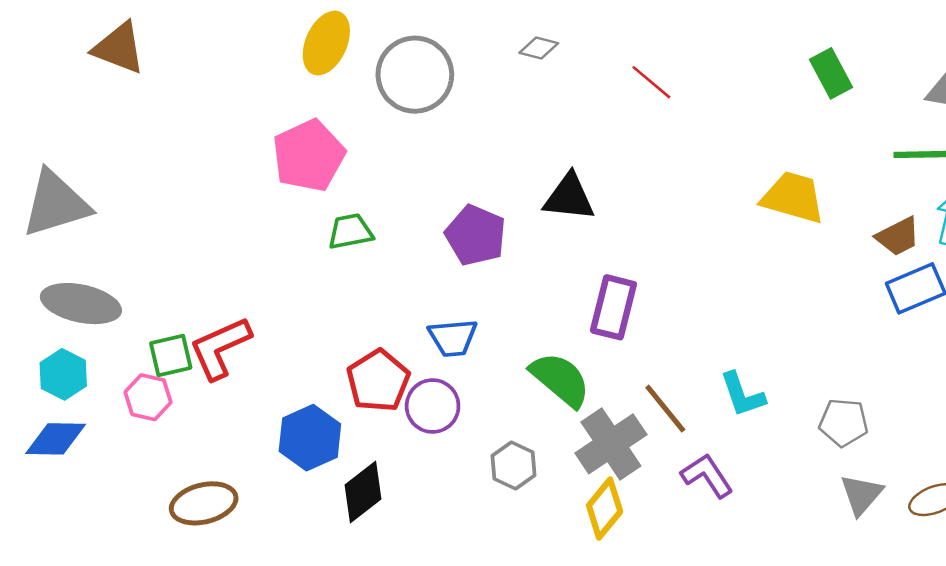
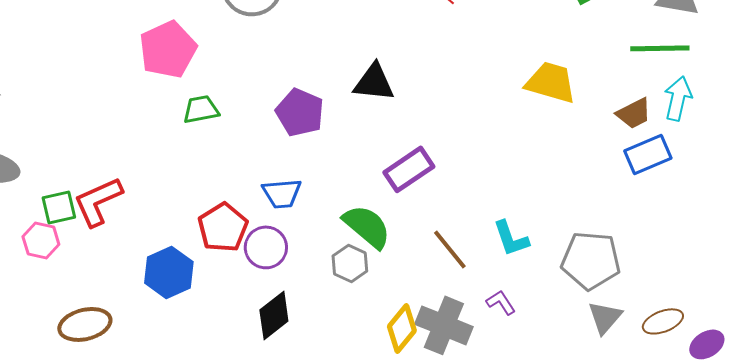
purple rectangle: (613, 307) -> (409, 169), turned 42
gray pentagon: (844, 422) -> (591, 260), size x1.5
gray cross: (611, 444) -> (444, 325), moved, turned -34
gray hexagon: (514, 465) -> (350, 263), moved
purple L-shape: (707, 476) -> (501, 302), moved, size x0.7
black diamond: (363, 492) -> (274, 315), moved

